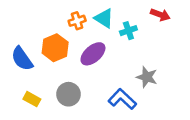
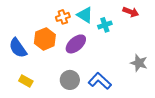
gray star: (147, 77) -> (139, 63), moved
gray circle: (69, 94) -> (70, 80), moved

